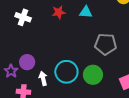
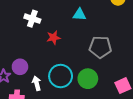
red star: (59, 12) -> (53, 38), moved
white cross: (23, 17) -> (32, 19), moved

